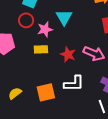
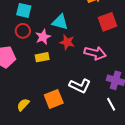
cyan triangle: (64, 17) -> (60, 22), turned -36
red star: (68, 54) -> (67, 42), moved
white L-shape: (74, 83) -> (80, 86), turned 35

